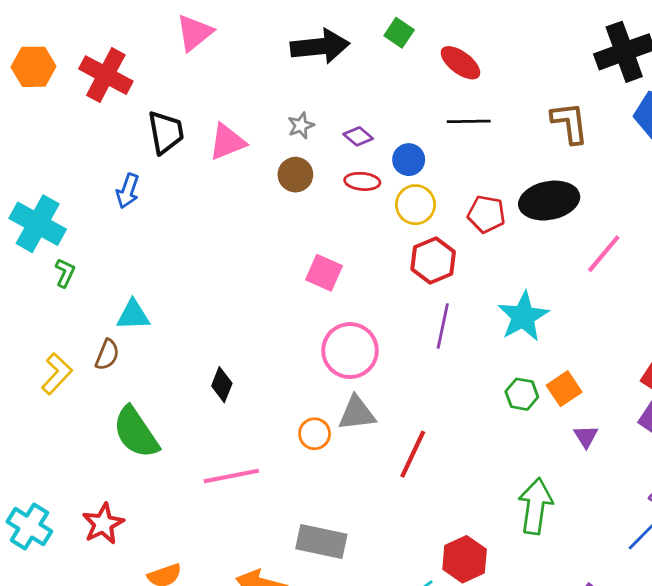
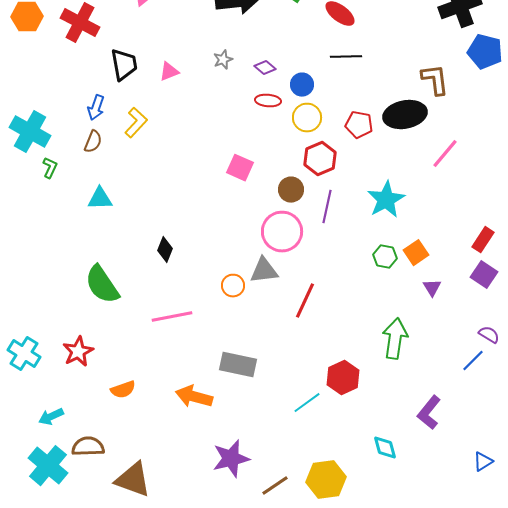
brown L-shape: (570, 123) -> (435, 80), moved
pink triangle: (227, 142) -> (169, 72), size x0.7
brown circle: (295, 175) -> (291, 190), moved
pink circle: (350, 351) -> (282, 232), moved
brown semicircle: (107, 355) -> (93, 142), moved
yellow L-shape: (57, 374) -> (136, 123), moved

